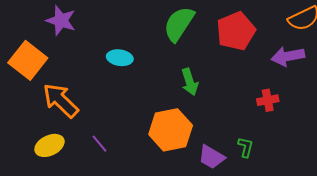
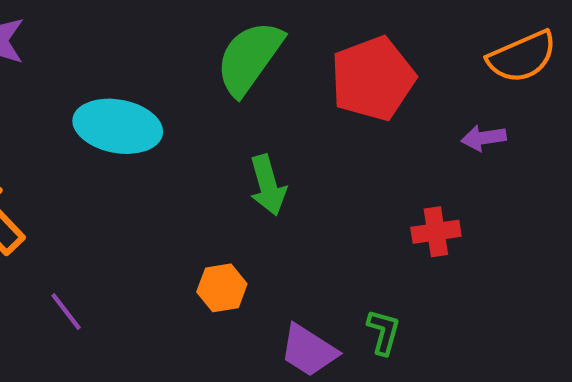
purple arrow: (288, 56) -> (484, 138), size x0.6
cyan ellipse: (120, 58) -> (118, 126), size x1.5
orange hexagon: (171, 130) -> (222, 288), size x0.5

